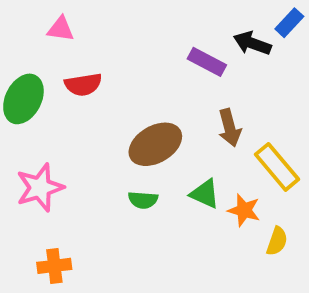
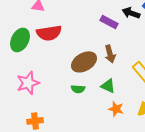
red semicircle: (83, 85) -> (49, 33), size x1.4
brown arrow: (230, 128) -> (110, 54), moved
orange star: (244, 210) -> (116, 109), moved

